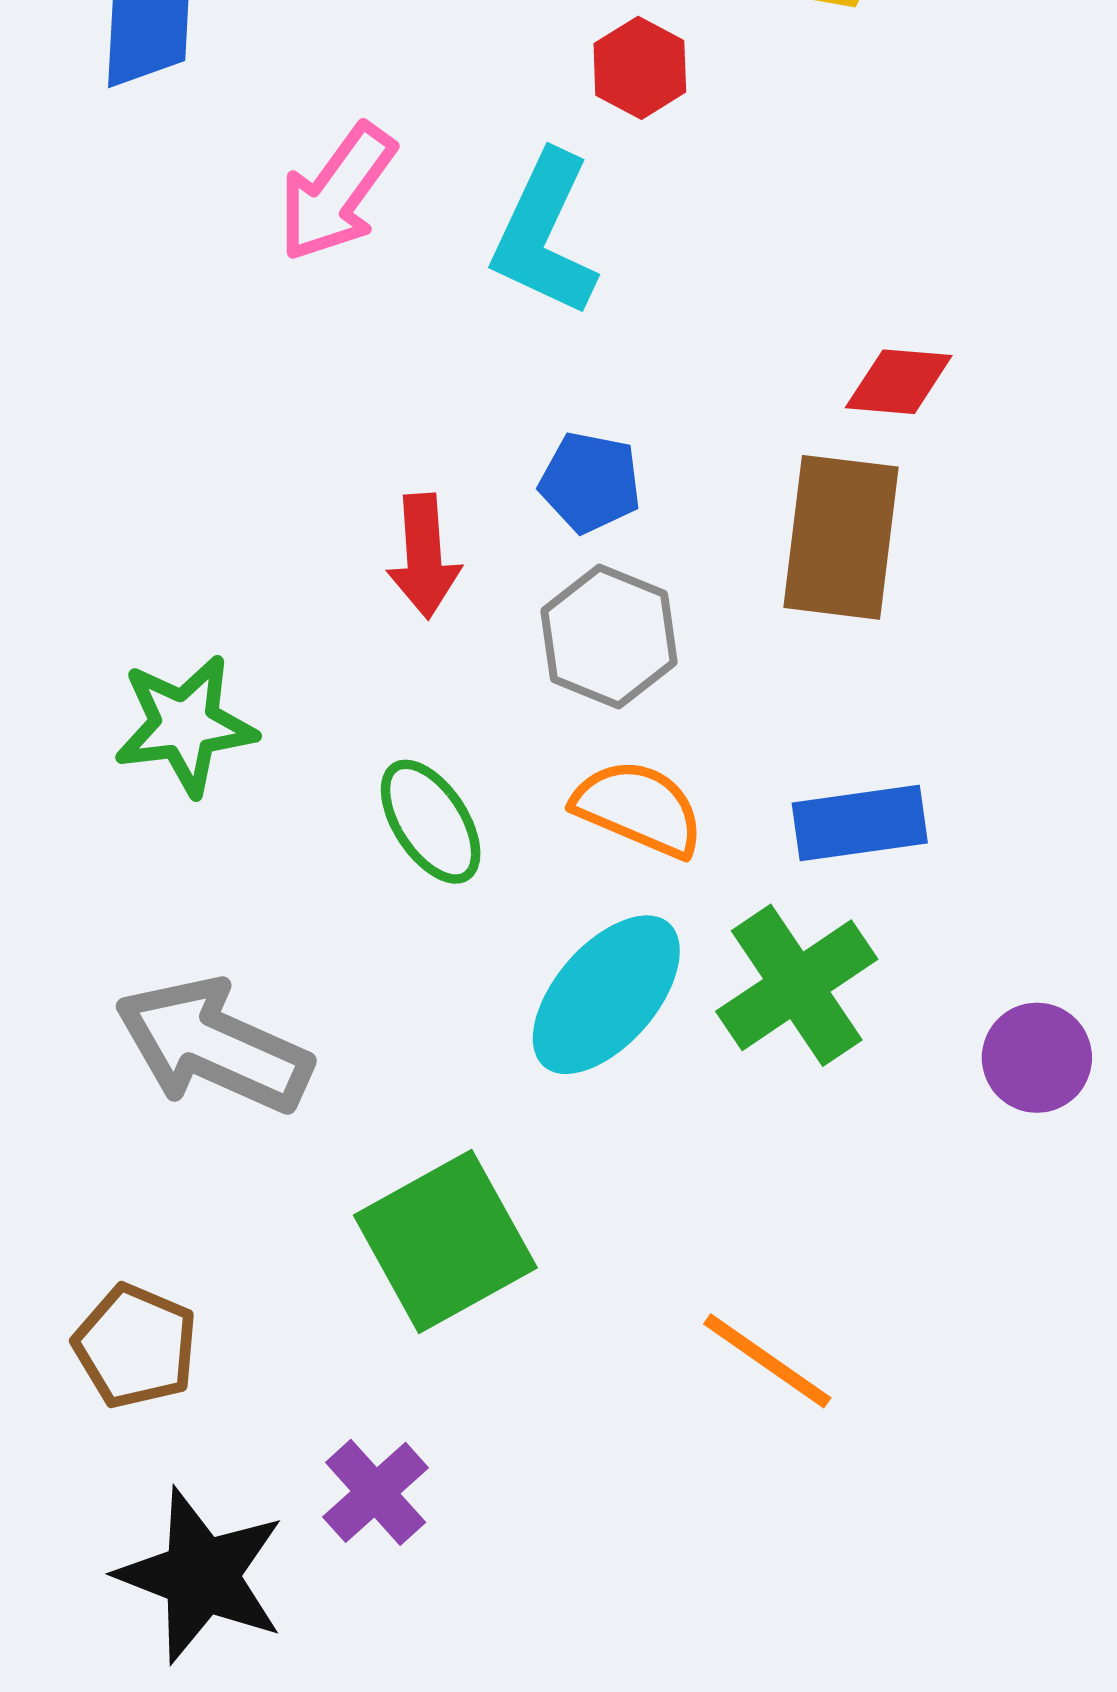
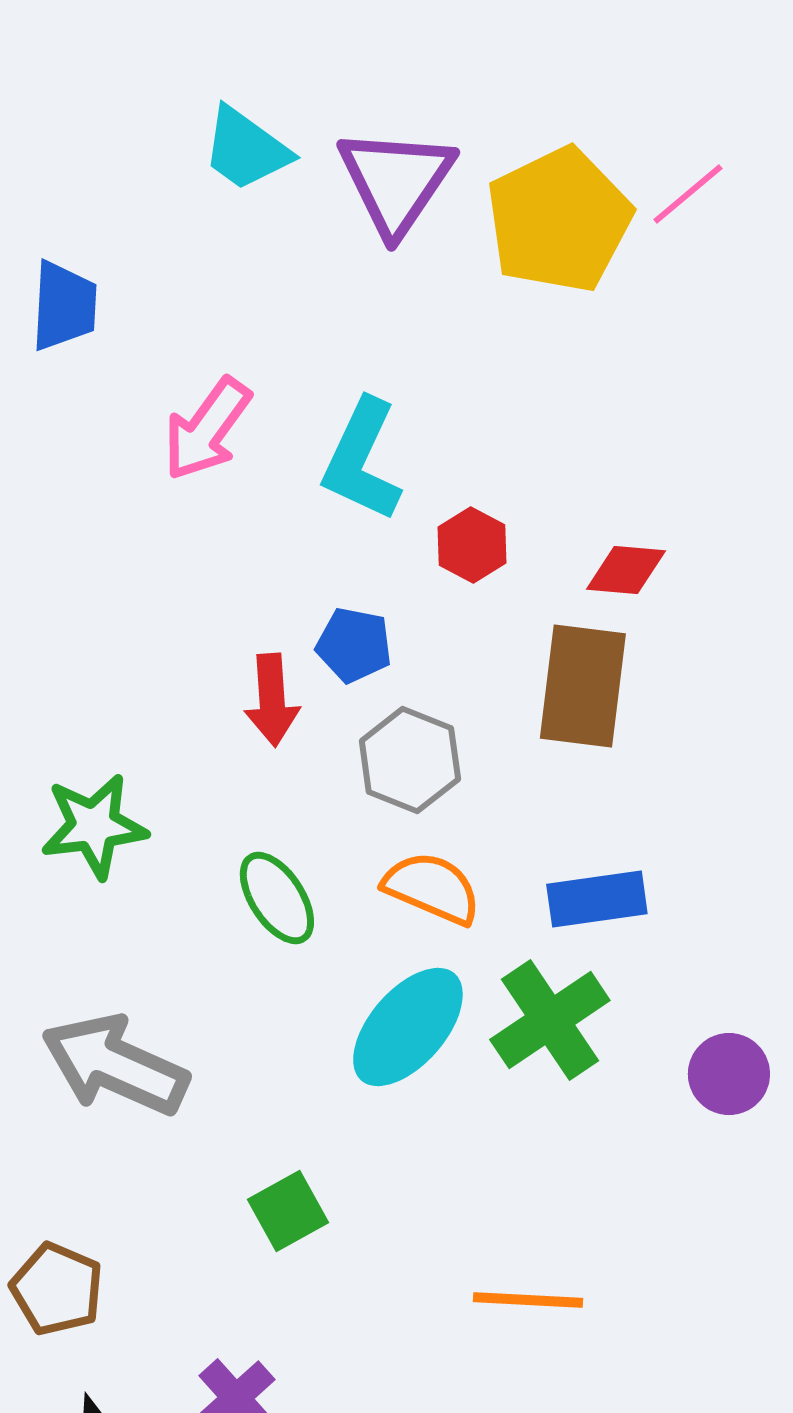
red hexagon: (640, 68) -> (472, 545), moved
blue pentagon: (590, 482) -> (354, 645), moved
green square: (445, 1242) -> (288, 1211), size x0.6
orange line: (767, 1361) -> (528, 1300), turned -32

